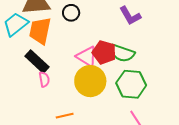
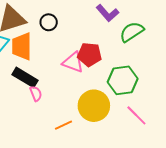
green semicircle: (122, 53) -> (132, 32), moved, turned 140
yellow circle: (90, 81) -> (94, 106), moved

